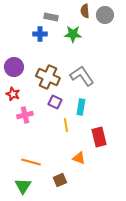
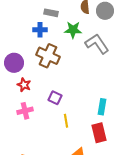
gray L-shape: (82, 76) -> (97, 44), moved
brown cross: (48, 77) -> (48, 56), moved
red star: (13, 94) -> (24, 85), moved
cyan rectangle: (81, 107) -> (102, 107), moved

